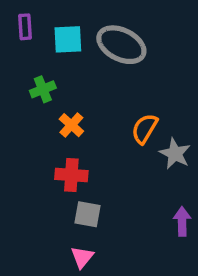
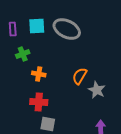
purple rectangle: (25, 27) -> (13, 29), moved
orange cross: (71, 125) -> (39, 74), turned -32

